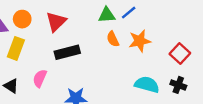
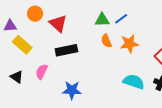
orange circle: (22, 19) -> (35, 14), moved
red triangle: (56, 22) -> (58, 23), turned -36
yellow rectangle: (16, 48) -> (22, 45), turned -72

